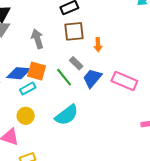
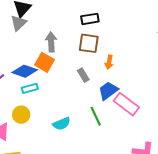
orange square: (37, 71) -> (45, 62), moved
green line: (64, 77) -> (96, 116), moved
blue trapezoid: (92, 78) -> (108, 91), moved
cyan semicircle: (67, 115) -> (62, 124), size x0.7

